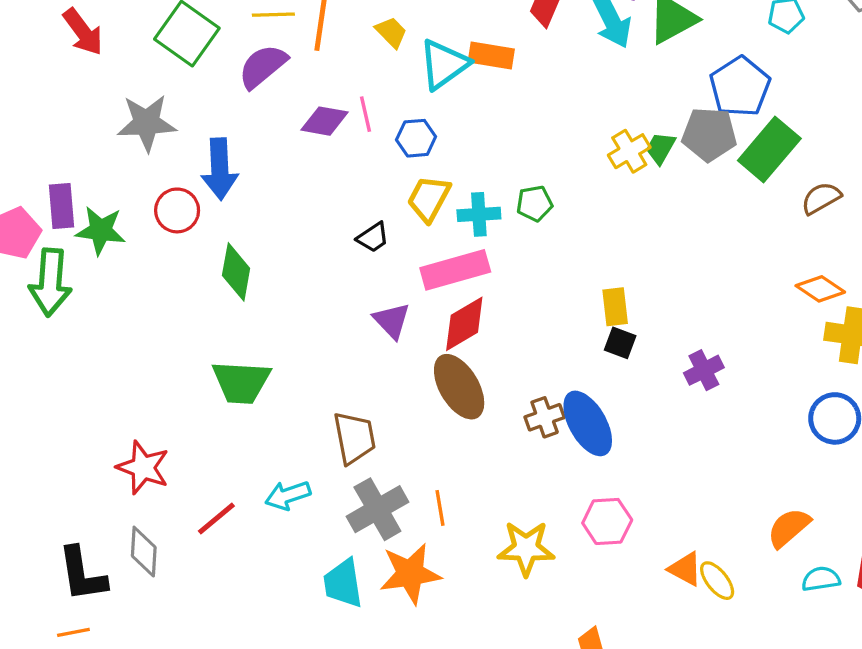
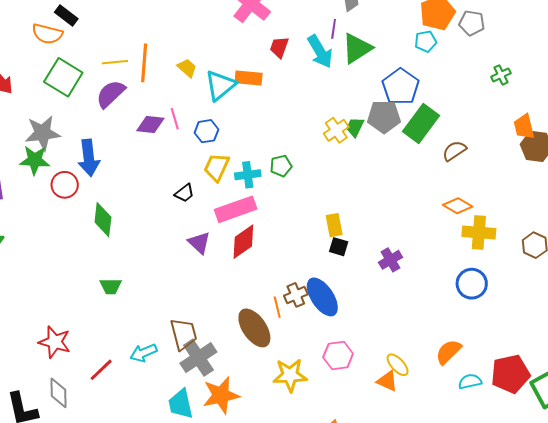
green star: (101, 231) -> (35, 160), moved
green trapezoid: (241, 382) -> (111, 286), size x0.6
brown ellipse: (459, 387) -> (254, 328), moved
brown trapezoid: (354, 438) -> (184, 334), moved
orange line: (440, 508) -> (277, 307), moved
yellow ellipse: (717, 581) -> (398, 365), moved

